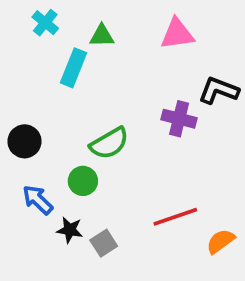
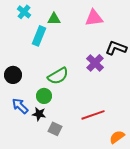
purple cross: (179, 119) -> (95, 63), turned 30
black star: (70, 230) -> (39, 114), moved
orange semicircle: (220, 241) -> (117, 137), moved
gray square: (104, 243) -> (55, 129), turned -32

